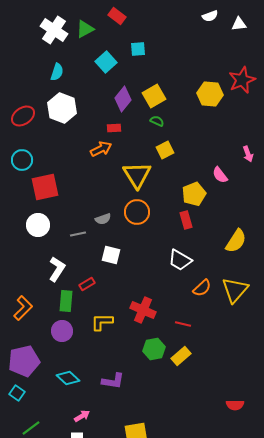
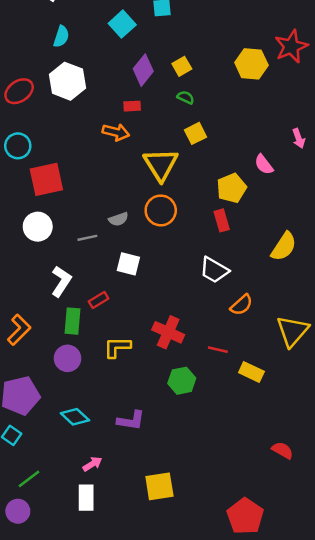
yellow square: (154, 96) -> (182, 66), size x0.7
orange arrow: (101, 149) -> (116, 132), turned 40
yellow triangle: (235, 290) -> (292, 331), moved
yellow rectangle: (181, 356) -> (251, 372), moved, turned 66
red semicircle: (235, 405) -> (283, 450), turned -150

